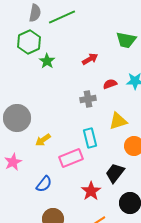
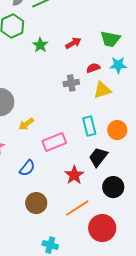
green trapezoid: (126, 40) -> (110, 39), moved
green star: (47, 61) -> (40, 45), moved
yellow triangle: (118, 121) -> (102, 90), moved
cyan rectangle: (90, 138) -> (89, 126), moved

